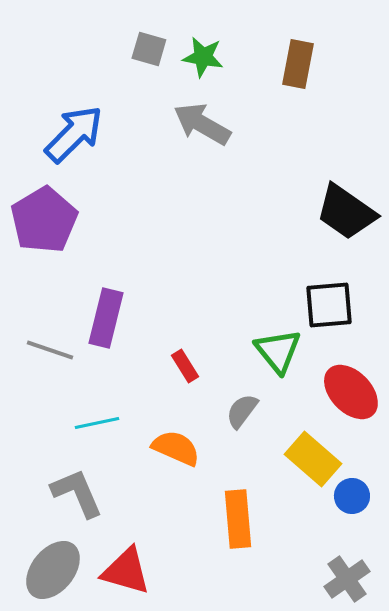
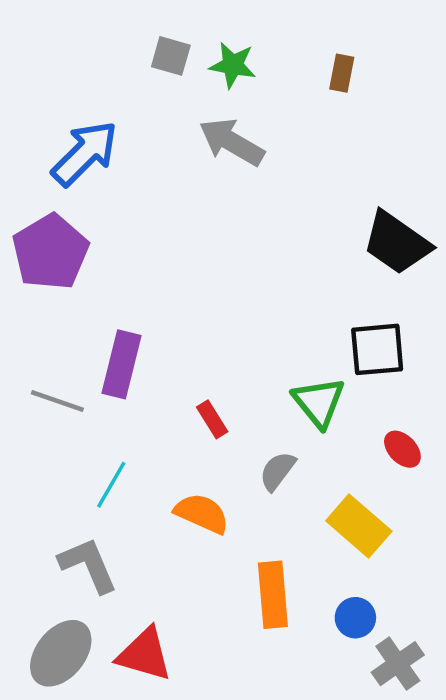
brown rectangle: (298, 64) -> (342, 73), size x0.7
red ellipse: (351, 392) -> (402, 449), size x0.6
cyan line: (97, 423) -> (111, 485), turned -48
blue circle: (352, 496) -> (355, 618), moved

